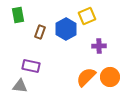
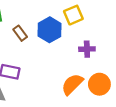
brown rectangle: (40, 32) -> (20, 33), turned -56

